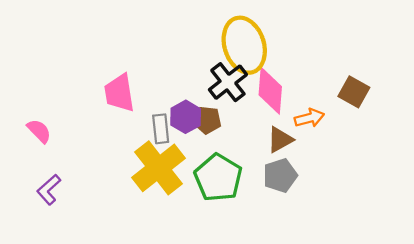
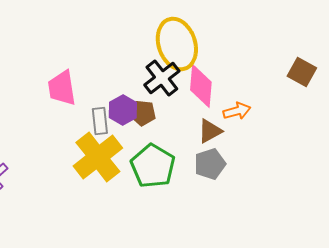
brown square: (354, 92) -> (302, 72), moved

